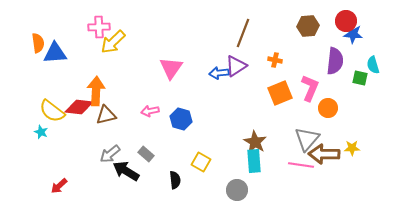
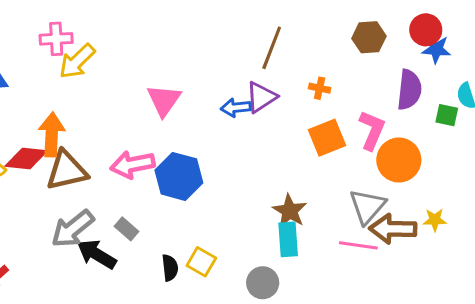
orange circle: (328, 108) -> (399, 160), size x1.5
pink arrow: (150, 111) -> (132, 165), size x1.6
brown triangle: (106, 115) -> (67, 170), size x1.4
blue hexagon: (181, 119) -> (179, 176), size x1.4
gray arrow: (110, 154) -> (73, 229), size x1.4
yellow square: (201, 162) -> (201, 262), moved

